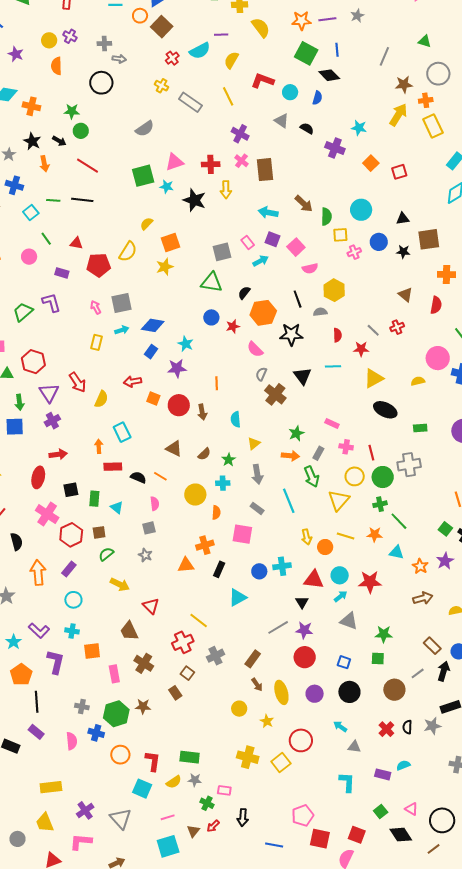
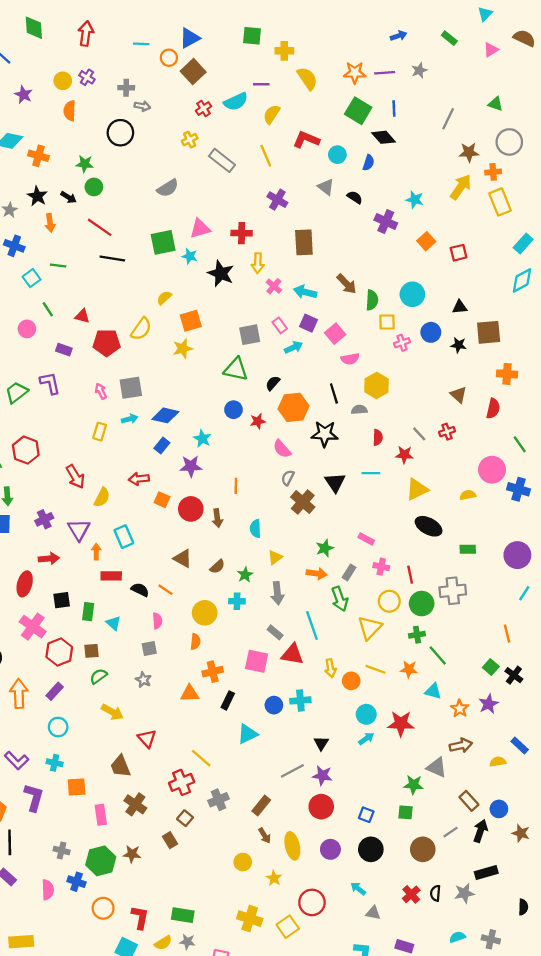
yellow cross: (162, 86) -> (190, 140), turned 32
pink cross: (241, 161) -> (274, 286), moved
black line: (82, 200) -> (112, 258), moved
purple triangle: (49, 393) -> (79, 530), moved
orange semicircle: (216, 512) -> (195, 642), moved
red triangle: (314, 580) -> (292, 654), moved
gray triangle: (349, 621) -> (437, 767), moved
cyan semicircle: (403, 765) -> (457, 937), moved

